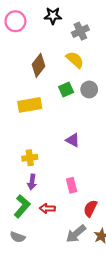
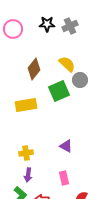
gray cross: (80, 31) -> (70, 26), moved
green square: (66, 89) -> (59, 91), size x1.5
gray circle: (89, 89) -> (80, 80), moved
purple triangle: (73, 140) -> (66, 146), moved

